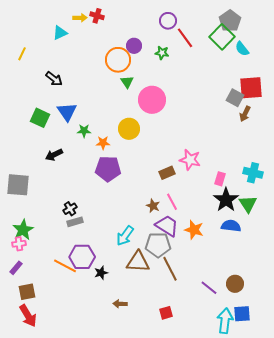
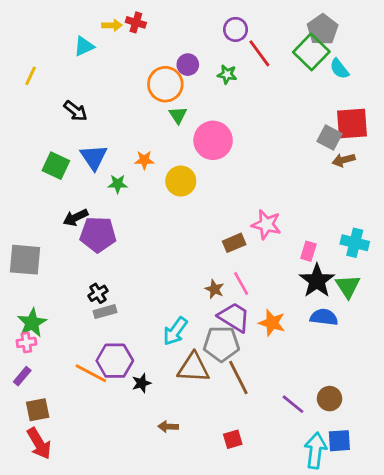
brown arrow: (245, 114) -> (344, 160), turned 49
orange star: (103, 143) -> (144, 160), moved
purple pentagon: (108, 169) -> (98, 234), moved

